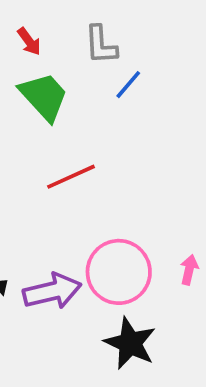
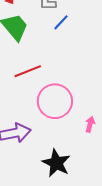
pink circle: (119, 272) -> (55, 101), moved

